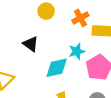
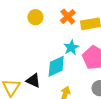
black triangle: (31, 44) -> (33, 80), moved

